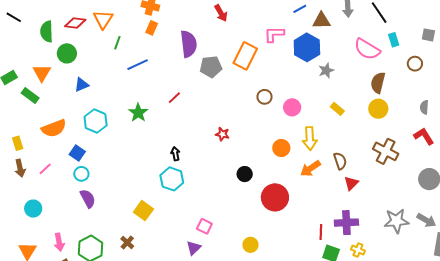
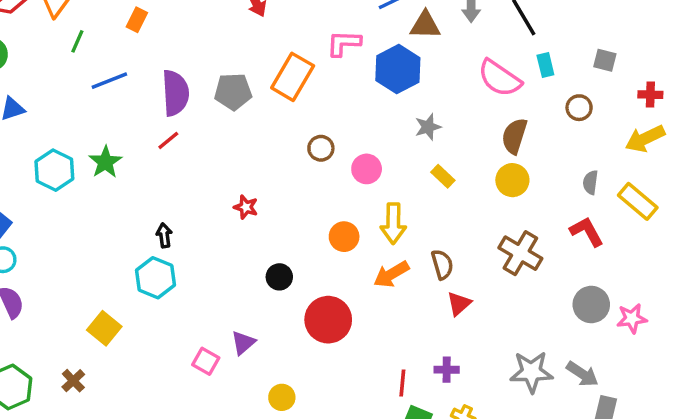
purple semicircle: (189, 44) -> (175, 93), moved
gray star: (326, 70) -> (428, 127), moved
cyan hexagon: (96, 121) -> (54, 170), moved
purple cross: (346, 223) -> (447, 370), size x0.6
purple triangle: (194, 248) -> (243, 343), moved

